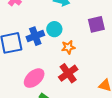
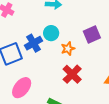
purple square: (96, 24) -> (92, 34), moved
pink ellipse: (34, 78) -> (22, 88), moved

